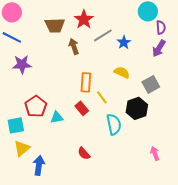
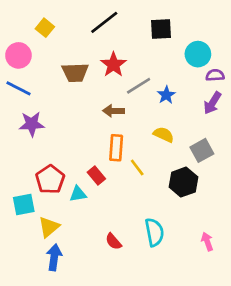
purple semicircle: (161, 27) -> (215, 75), turned -88
brown arrow: (74, 46) -> (113, 111), moved, turned -70
red rectangle: (82, 108) -> (96, 175), moved
cyan semicircle: (114, 124) -> (154, 232), moved
yellow triangle: (22, 148) -> (49, 227), moved

